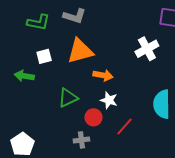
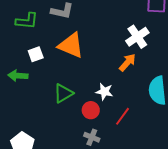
orange triangle: (80, 51) -> (71, 45), turned 44
orange arrow: (103, 75) -> (127, 62), moved, turned -54
gray cross: (81, 140) -> (92, 137), moved, turned 35

